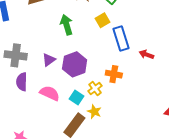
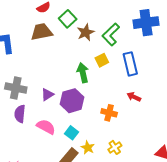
green arrow: (67, 25) -> (83, 73), moved
blue rectangle: (121, 38) -> (130, 64), moved
red arrow: (146, 54) -> (134, 97), moved
yellow cross: (95, 88) -> (115, 147), moved

